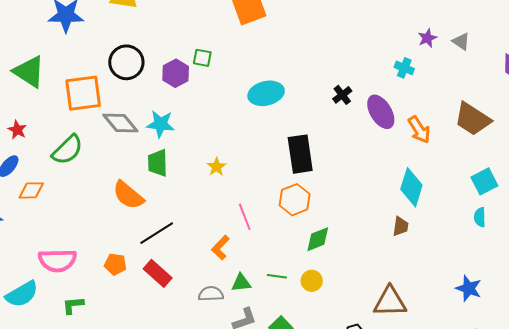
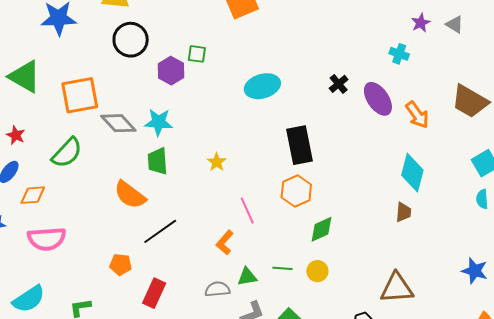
black circle: (126, 62) -> (131, 40), moved
pink semicircle: (57, 260) -> (47, 239), moved
red rectangle: (158, 273) -> (154, 293), moved, turned 76

